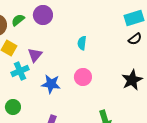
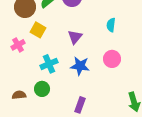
purple triangle: (35, 55) -> (75, 37), moved
cyan cross: (20, 71) -> (49, 64), moved

